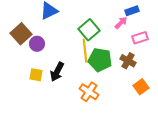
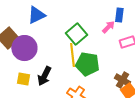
blue rectangle: (132, 11) -> (119, 15), turned -64
purple circle: (37, 44) -> (24, 48), size x1.6
brown cross: (128, 61) -> (122, 80), moved

